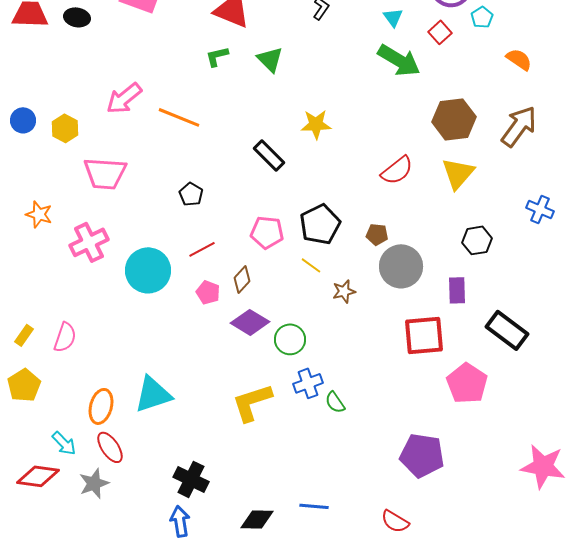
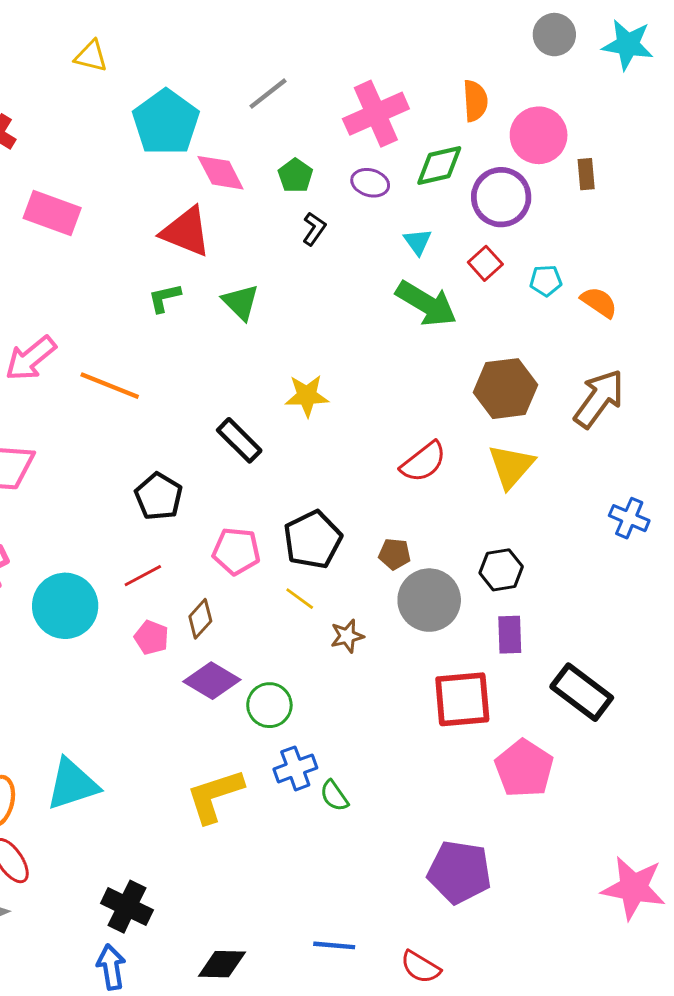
cyan pentagon: (482, 17) -> (546, 281), moved, turned 30
black pentagon: (191, 194) -> (159, 496), moved, size x1.4
black hexagon: (477, 240) -> (501, 570), moved
blue line: (314, 506) -> (334, 945), moved

